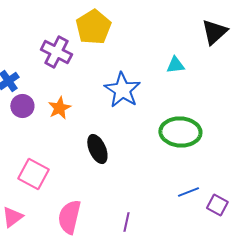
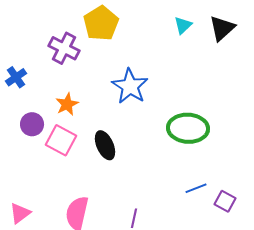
cyan triangle: (175, 65) -> (183, 25), moved, turned -36
purple circle: (22, 106) -> (32, 124), moved
pink square: (33, 174) -> (61, 140), moved

